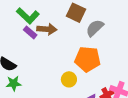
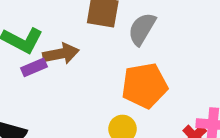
purple rectangle: (30, 32) -> (34, 67), turned -48

